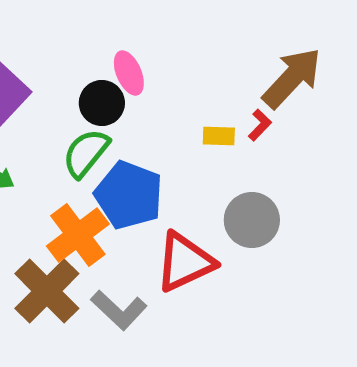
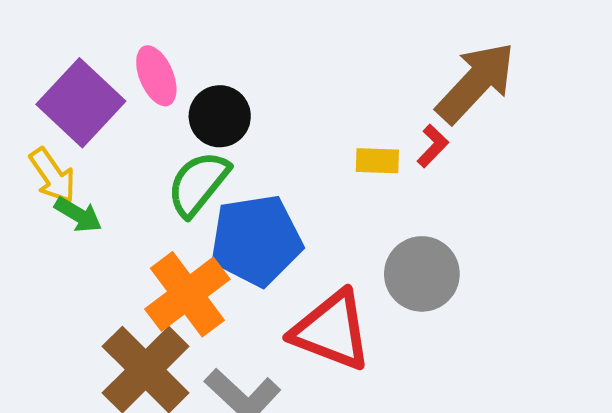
pink ellipse: (129, 73) -> (156, 76), moved
blue pentagon: (129, 195) -> (256, 240), turned -30
red triangle: (185, 262) -> (332, 331), turned 46

